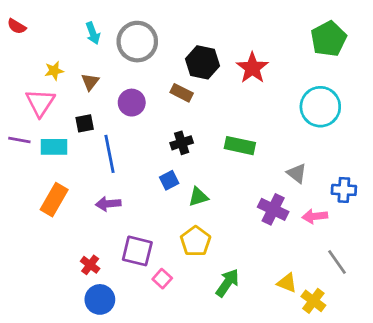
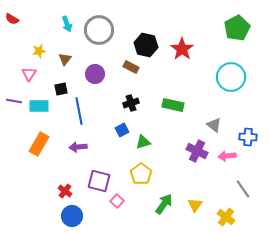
pink triangle: (40, 103) -> (29, 74), size x0.7
yellow triangle: (287, 283) -> (195, 205), moved, turned 42

